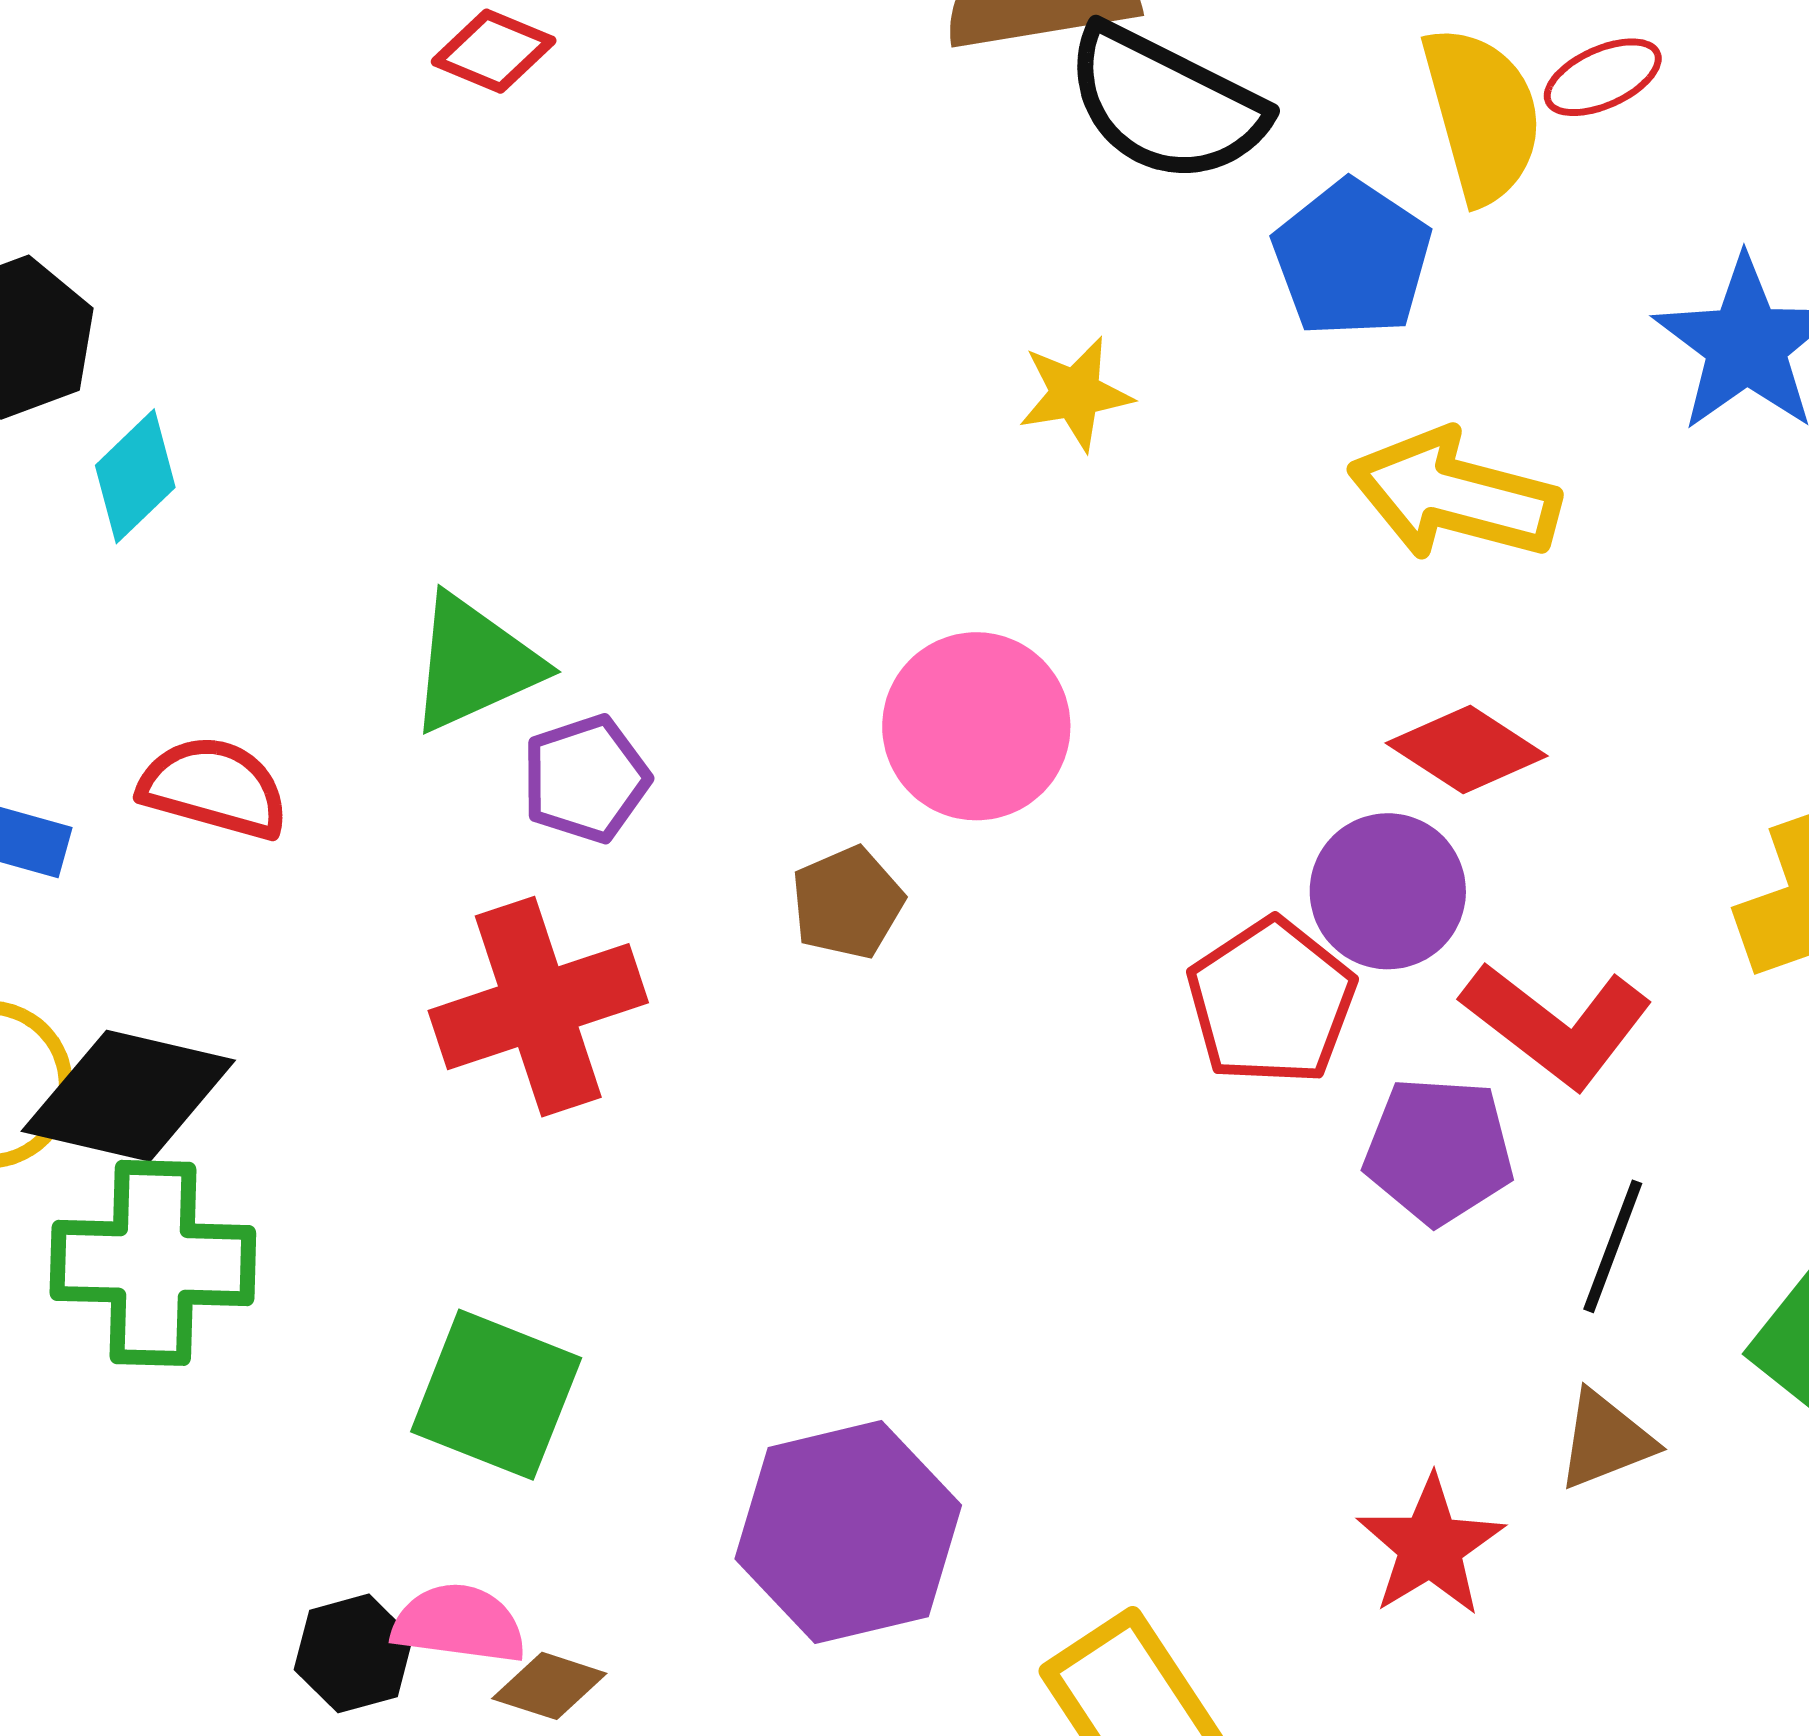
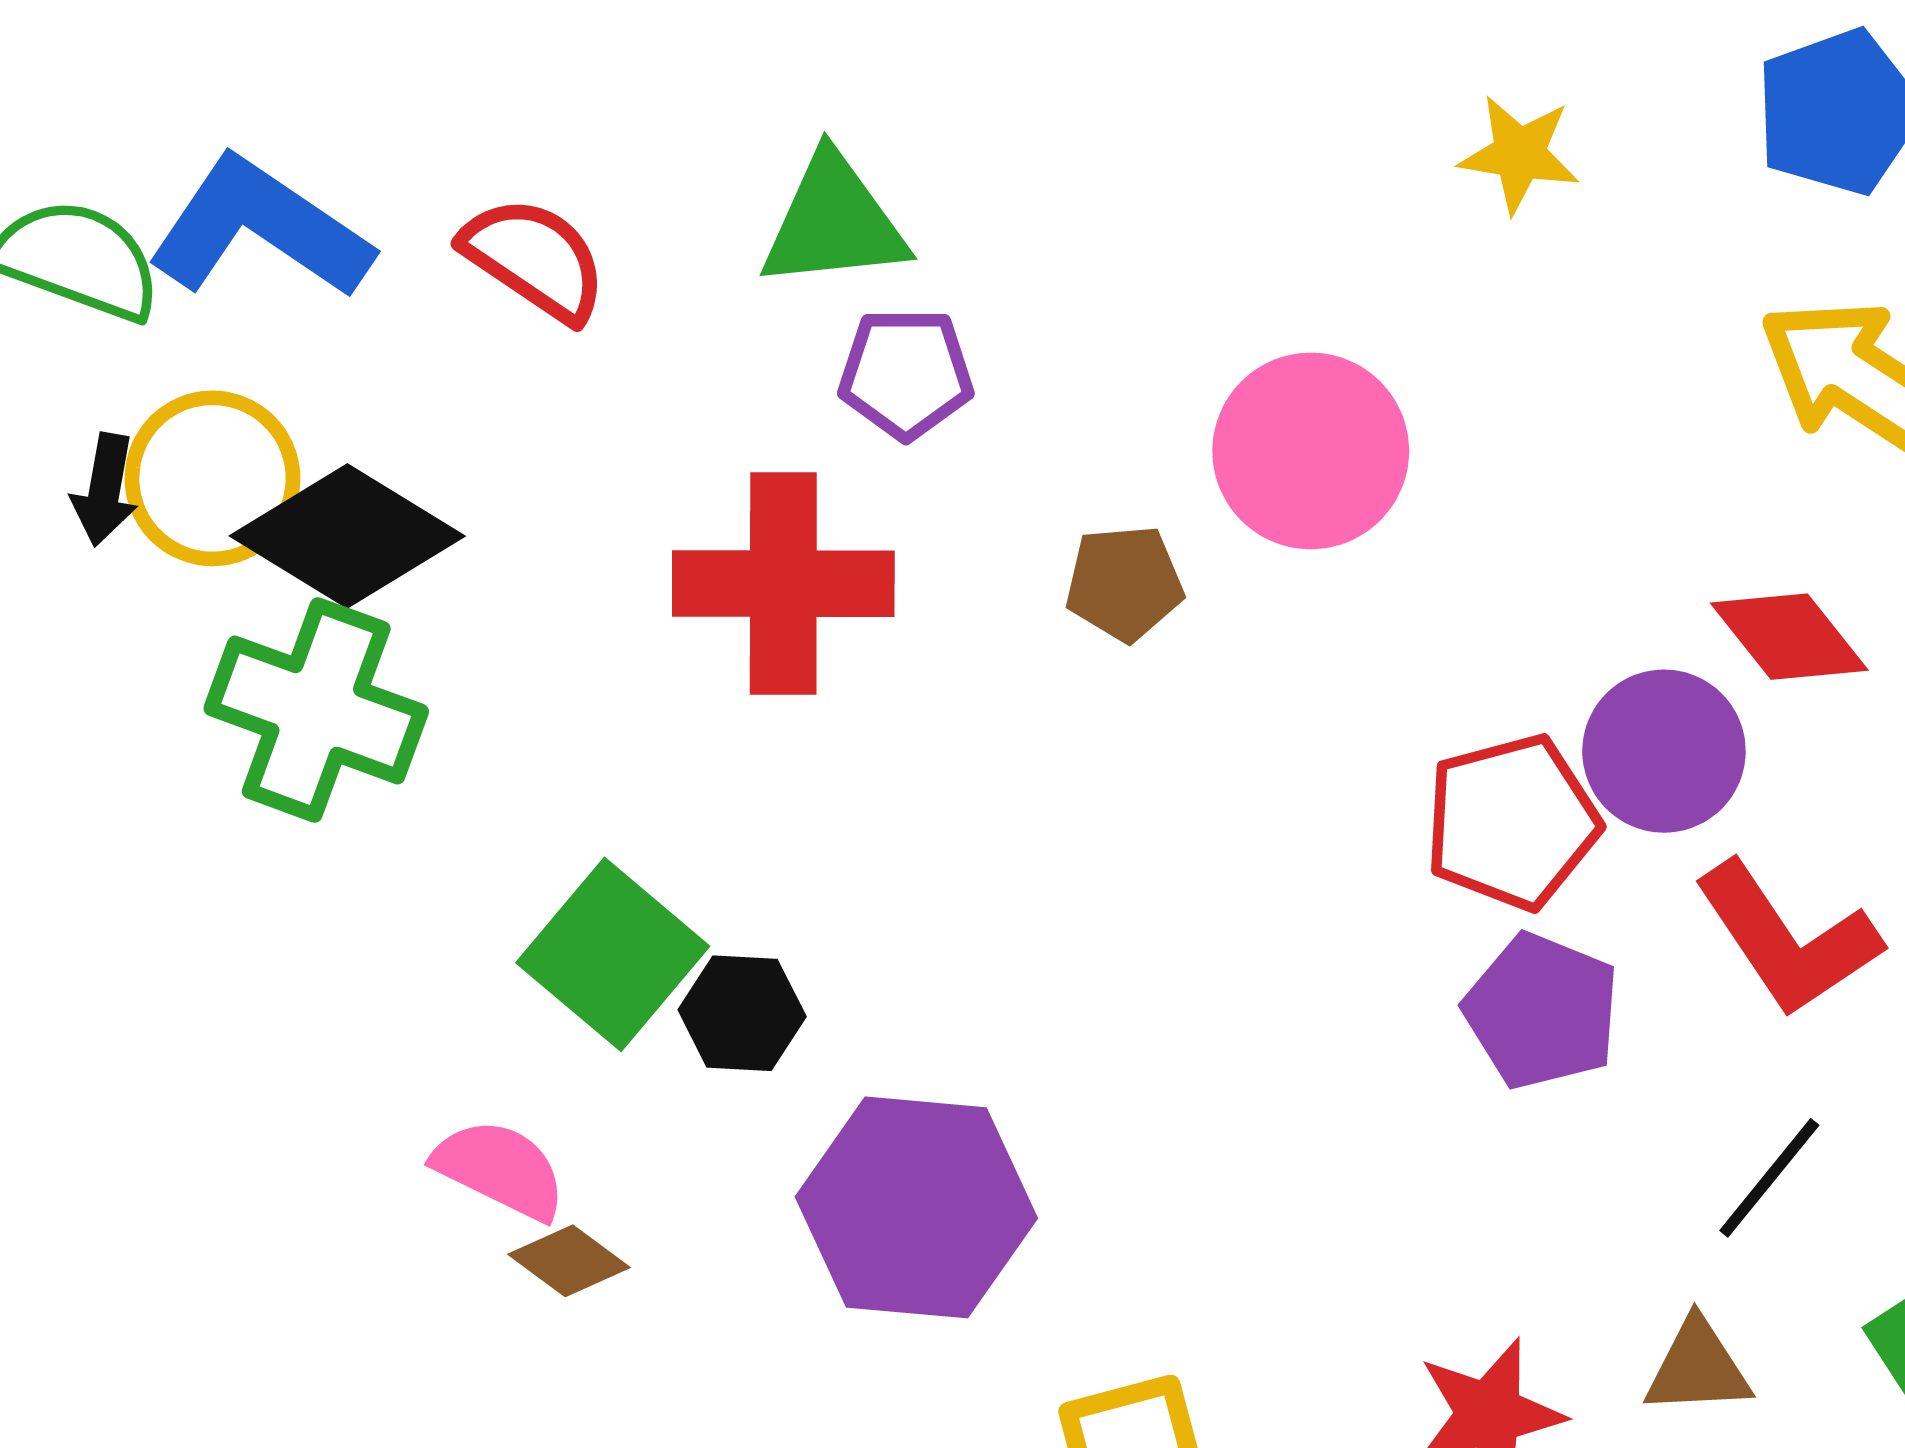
purple pentagon: (1439, 1150) -> (1542, 1011), moved
black hexagon: (353, 1653) -> (742, 1013), moved

